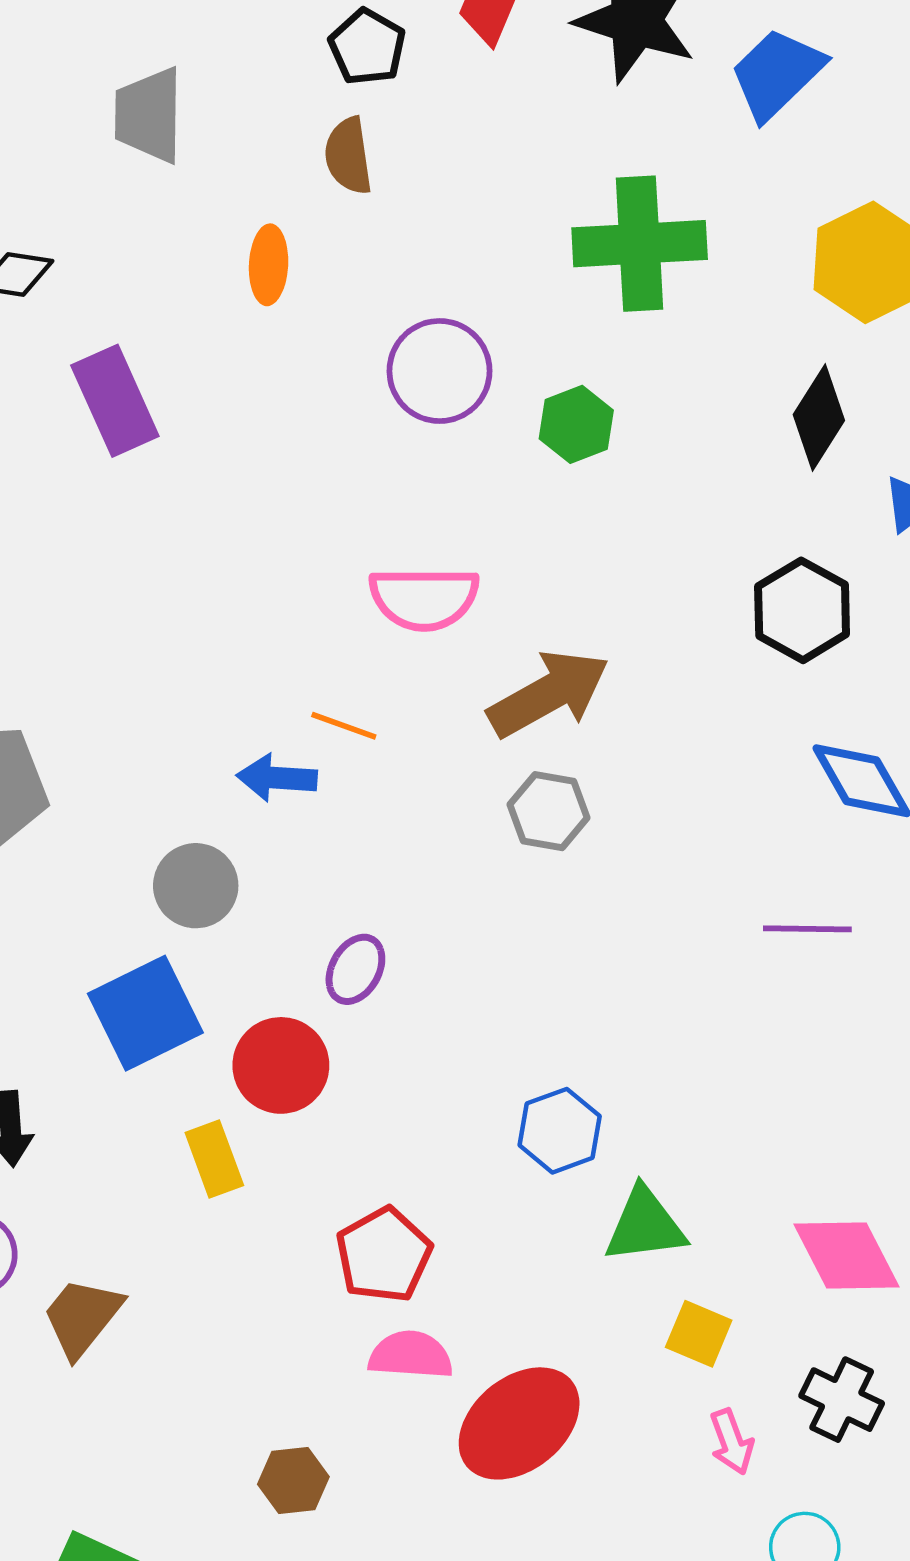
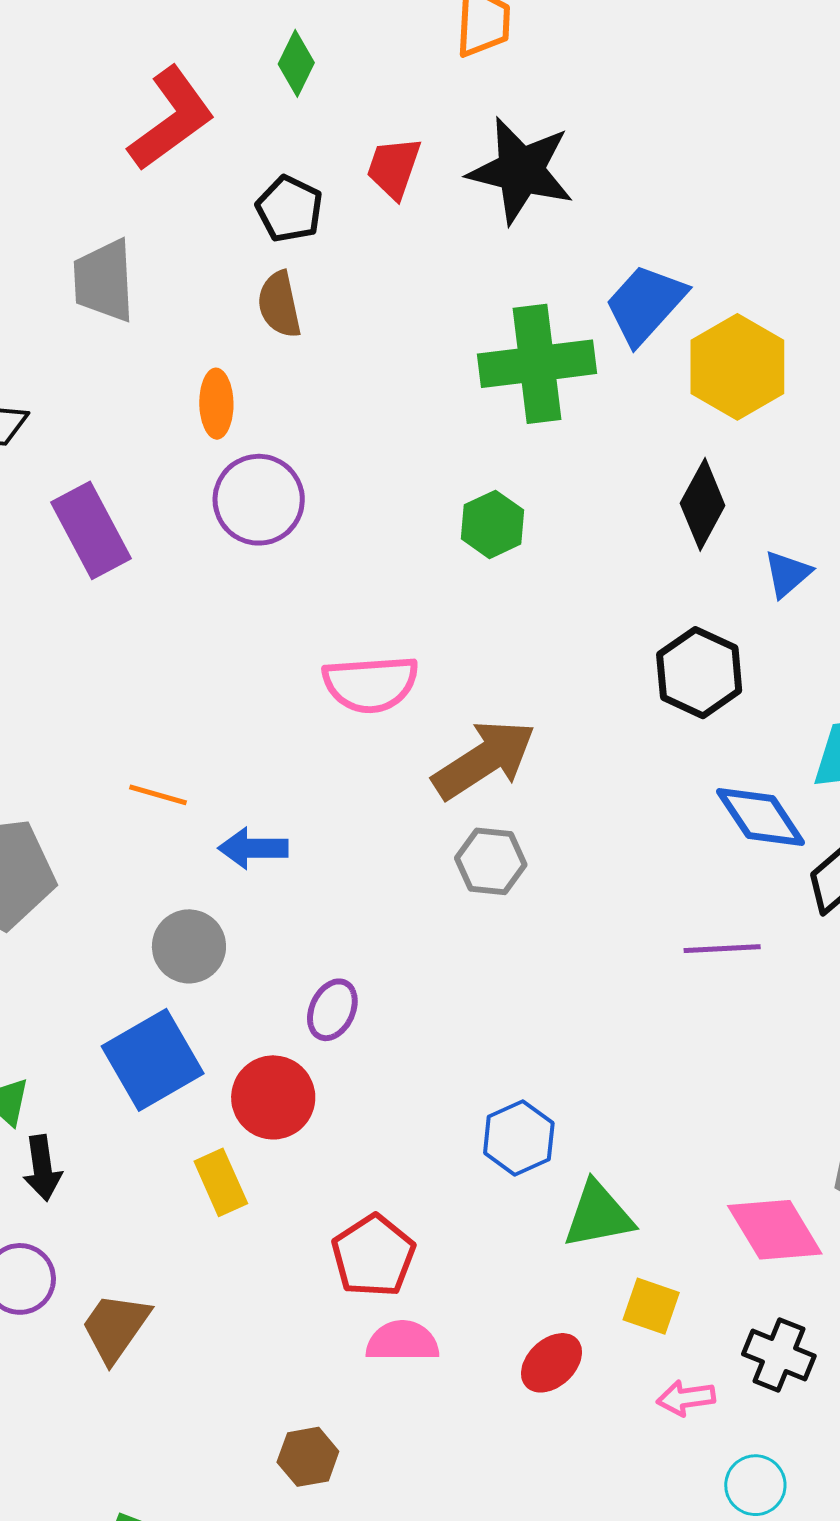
blue trapezoid: (777, 74) -> (645, 304), moved
purple circle: (440, 371) -> (259, 500), moved
orange line: (344, 726) -> (158, 795), moved
red ellipse: (519, 1423) -> (551, 1363), moved, size x0.6
pink arrow: (732, 1442) -> (686, 1398), turned 106

